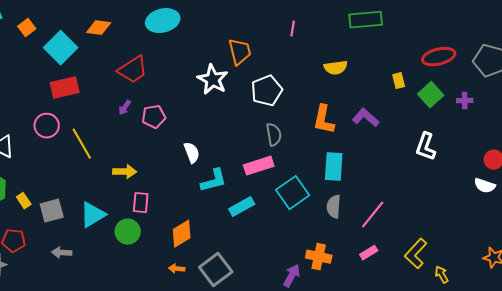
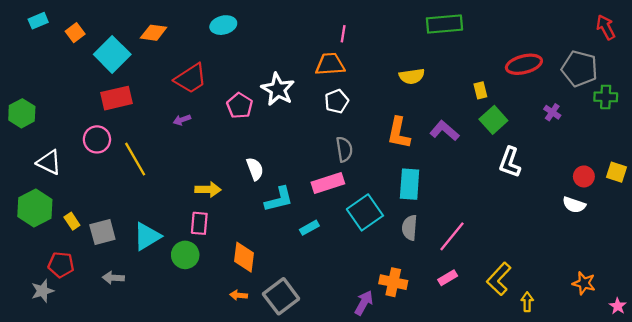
cyan ellipse: (163, 21) -> (223, 25), size x0.7
pink line: (293, 29) -> (343, 34), moved
orange trapezoid: (240, 52) -> (330, 64), moved, turned -80
white pentagon: (267, 91) -> (337, 101), size x0.7
green square: (431, 95) -> (493, 120), moved
purple cross: (465, 101) -> (552, 112), turned 35
purple arrow: (125, 108) -> (182, 120), turned 35
pink pentagon: (154, 117) -> (240, 106), moved, turned -30
yellow arrow: (125, 172) -> (208, 190), moved
cyan rectangle: (242, 207) -> (309, 228), size x0.7
orange diamond: (182, 234) -> (244, 257), turned -52
yellow arrow: (442, 275) -> (527, 302), turned 30

